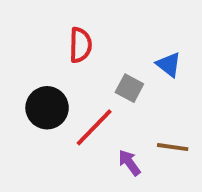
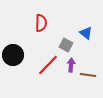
black circle: (47, 108) -> (13, 55), moved
purple arrow: (129, 163) -> (71, 65), moved, turned 40

